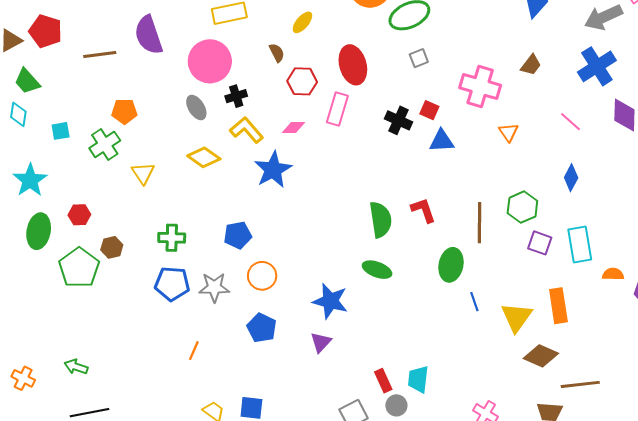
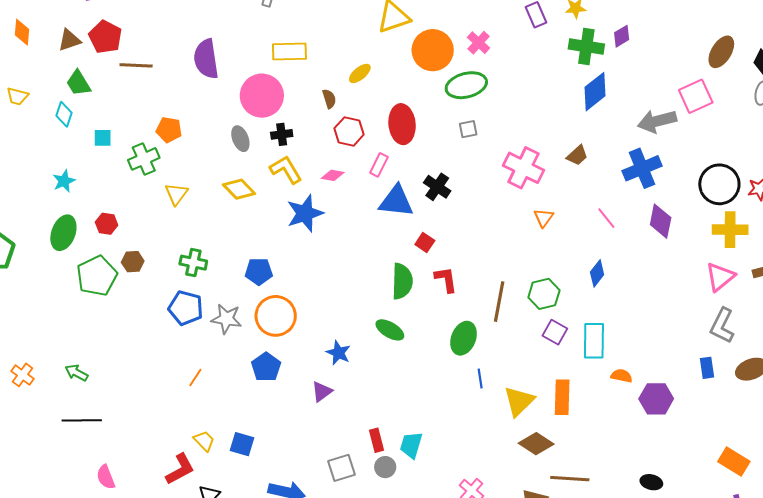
brown line: (100, 55) -> (136, 65), moved
pink rectangle: (337, 109) -> (379, 165), size x0.7
red square: (429, 110) -> (425, 243), moved
blue triangle: (442, 141) -> (396, 201), moved, size x1.4
cyan star: (30, 180) -> (64, 181), size x0.7
orange circle: (262, 276) -> (276, 316), size x1.4
blue star: (330, 301) -> (338, 353), size x0.7

